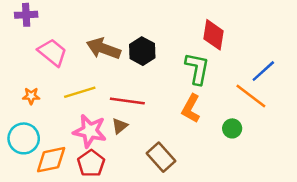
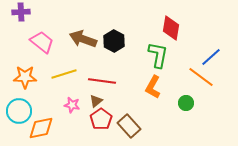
orange star: (31, 96) -> (25, 77), size x1.6
pink star: (90, 131) -> (72, 105), size x0.6
red pentagon: (91, 163) -> (101, 119), moved

